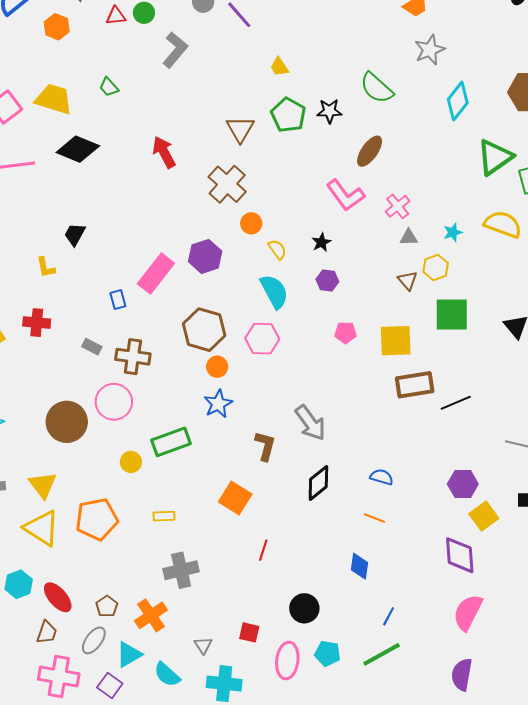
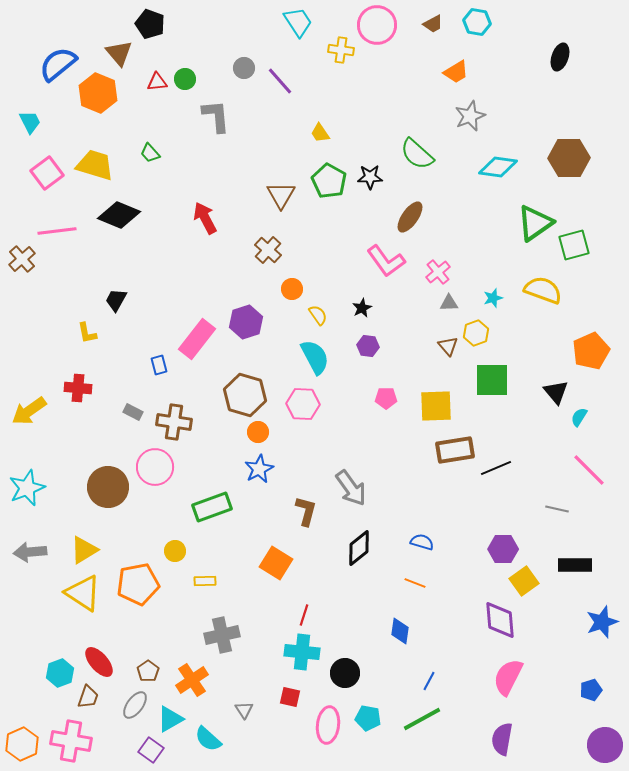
orange hexagon: (57, 27) -> (98, 93), size x1.5
gray L-shape: (175, 50) -> (216, 116), turned -45
cyan diamond: (458, 101) -> (498, 167), turned 60
brown cross: (227, 184) -> (268, 250), size x0.7
yellow circle: (131, 462) -> (175, 551), moved
yellow triangle: (43, 485) -> (84, 550), turned 36
cyan hexagon: (19, 584) -> (60, 673), moved
pink cross: (59, 677) -> (71, 741), moved
cyan cross: (224, 684) -> (302, 652), moved

